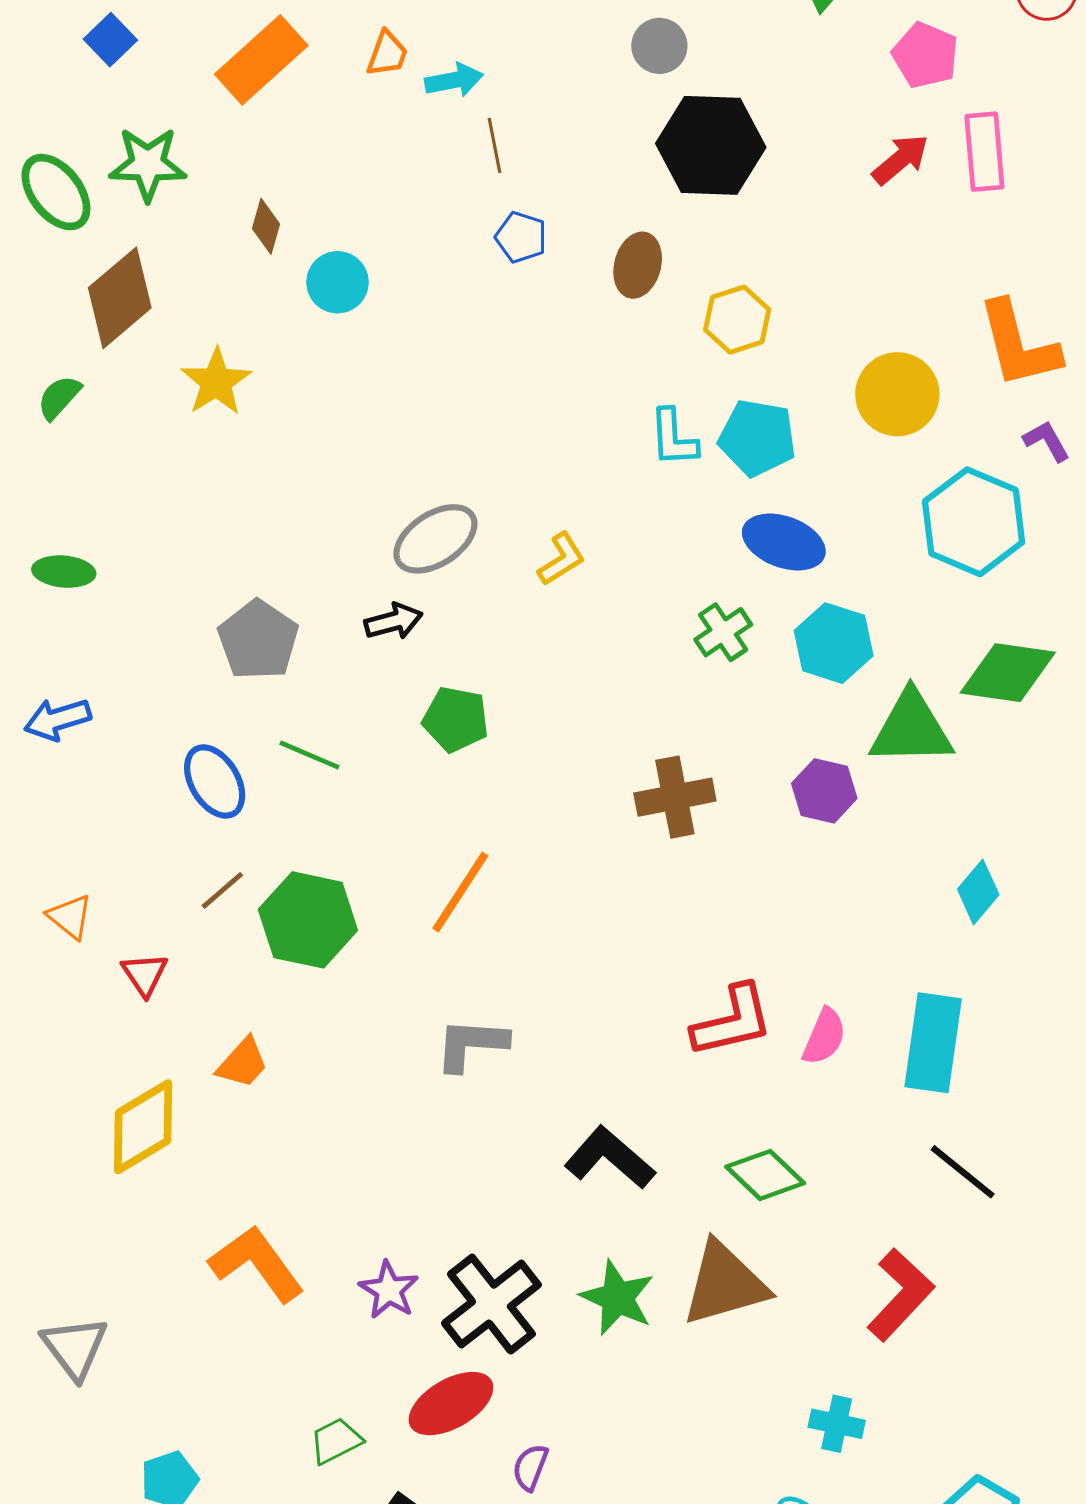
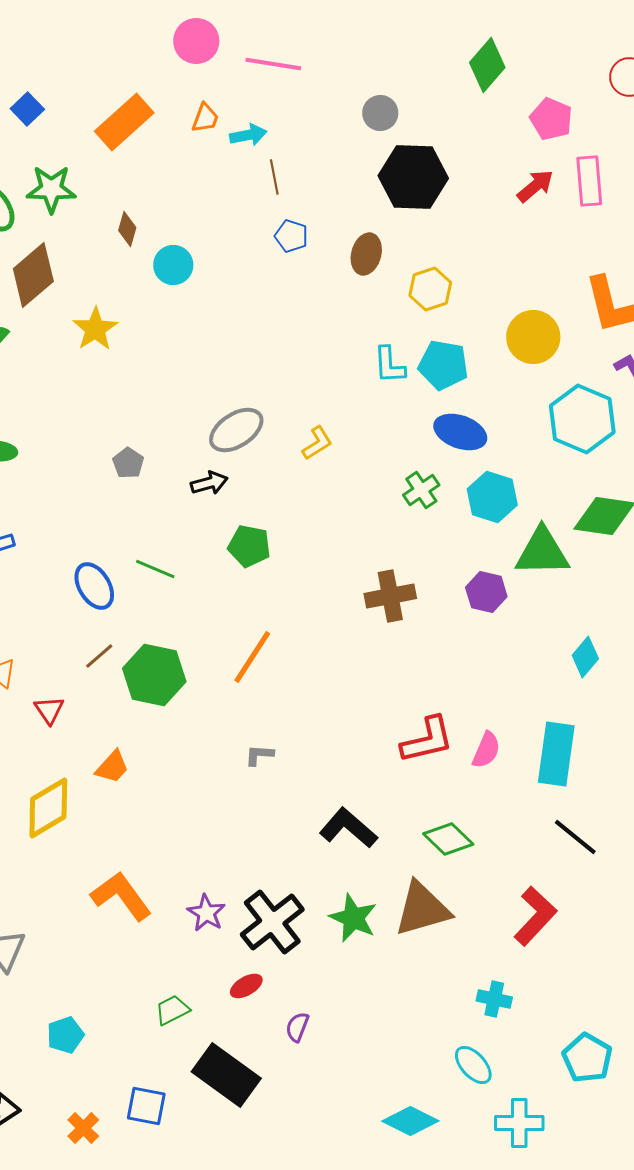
gray pentagon: (258, 640) -> (128, 463), moved, size x0.6
gray L-shape: (471, 1044) -> (259, 755), size x0.6
red ellipse: (451, 1404) -> (246, 986), size x0.6

